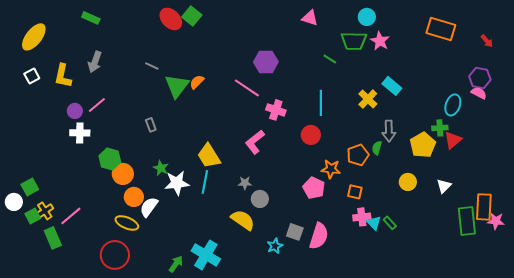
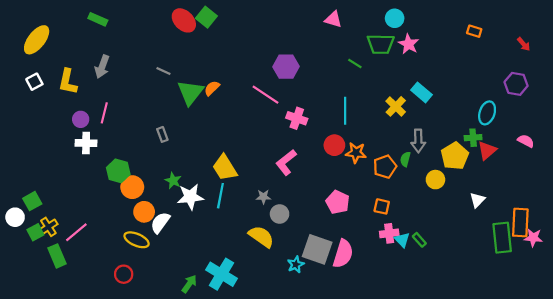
orange rectangle: (441, 29) -> (474, 31), size x0.5
pink semicircle: (479, 93) -> (526, 141), moved
pink line: (97, 105) -> (104, 113), turned -36
pink L-shape: (255, 142) -> (286, 162), moved
orange star: (331, 169) -> (356, 153), moved
yellow circle: (408, 182) -> (435, 180), moved
gray square: (295, 232) -> (317, 249), size x1.6
red circle: (115, 255) -> (124, 274), size x0.6

